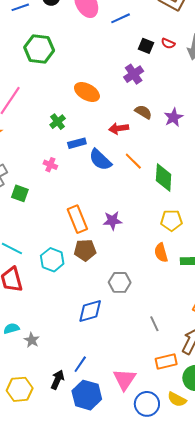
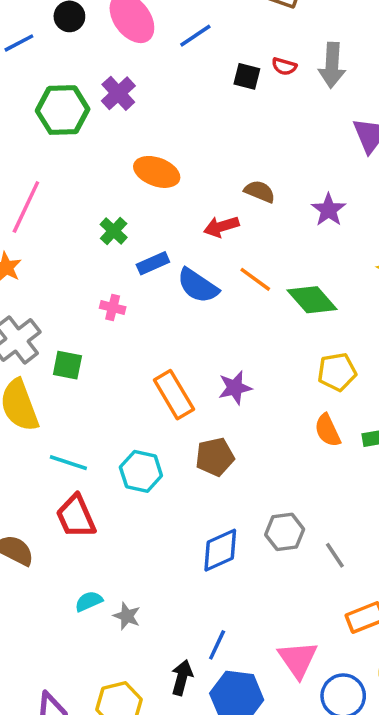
purple cross: (134, 74) -> (118, 93), moved
purple star: (173, 117) -> (329, 210), moved
green diamond: (164, 178) -> (312, 300), turned -36
brown pentagon: (85, 250) -> (215, 457), moved
gray hexagon: (120, 282) -> (285, 532), moved

